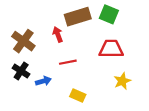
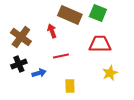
brown rectangle: (78, 17) -> (70, 15), turned 40
black cross: (21, 71) -> (19, 64), turned 35
yellow rectangle: (78, 95) -> (70, 86), turned 64

